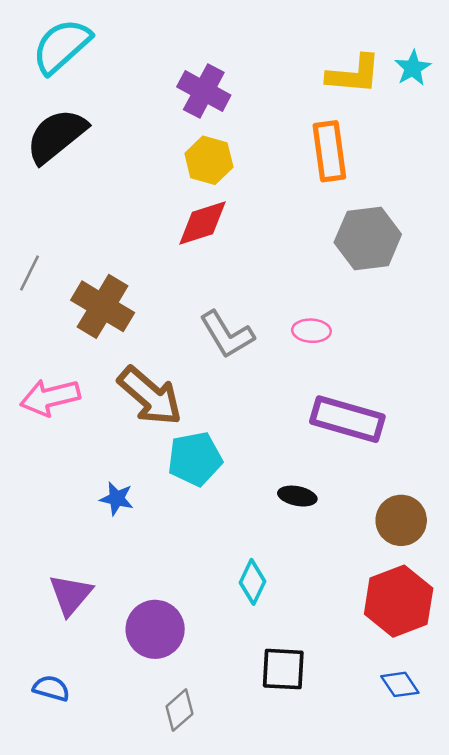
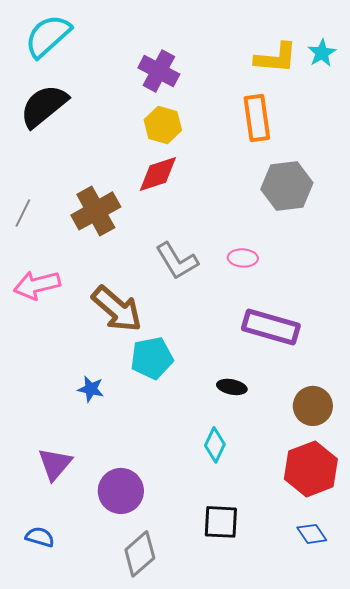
brown cross: (103, 306) -> (96, 211), moved, turned 30
pink arrow: (50, 397) -> (37, 285), moved
cyan diamond: (252, 582) -> (215, 445), moved
gray diamond: (179, 710) -> (140, 554), size x1.4

